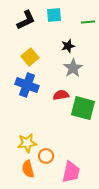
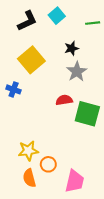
cyan square: (54, 15) -> (57, 16), turned -35
yellow square: (30, 57) -> (31, 60), size x1.4
blue cross: (27, 85) -> (14, 89), moved, size x0.6

